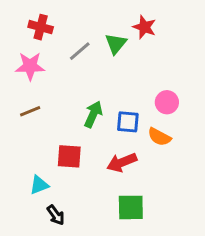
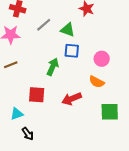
green triangle: (116, 44) -> (68, 30), moved, turned -49
blue square: (128, 122) -> (72, 51), moved
green square: (131, 207) -> (110, 112), moved

